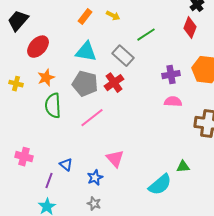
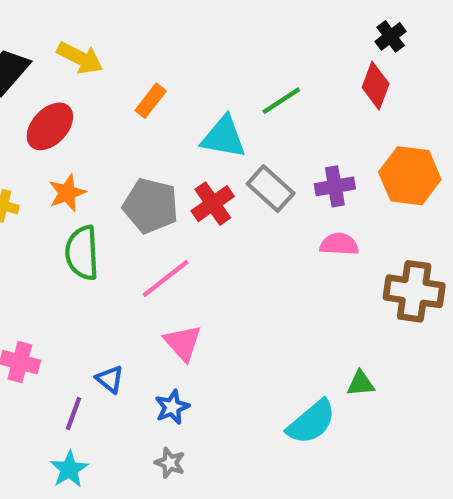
yellow arrow: (113, 16) -> (80, 58), moved, size x1.5
orange rectangle: (85, 17) -> (151, 101), moved
cyan triangle: (86, 52) -> (223, 137), moved
gray rectangle: (123, 56) -> (271, 189), moved
pink triangle: (115, 159) -> (183, 343), moved

